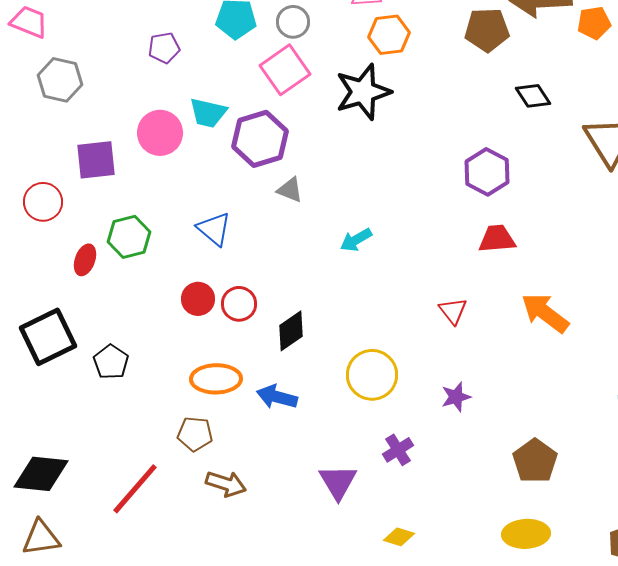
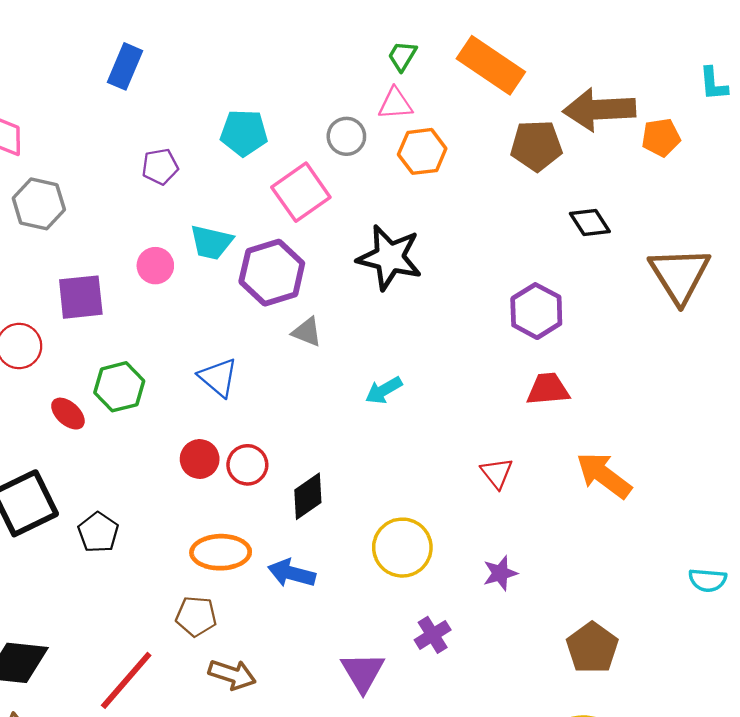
gray circle: (293, 22) -> (346, 136), moved
black star: (363, 92) -> (390, 257), moved, turned 30
pink circle: (160, 133) -> (155, 266), size x0.7
red ellipse: (85, 260) -> (68, 414), turned -68

